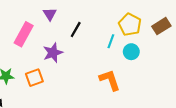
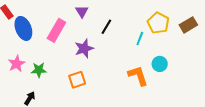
cyan circle: (131, 52) -> (160, 64), moved
orange square: (34, 78) -> (77, 80), moved

